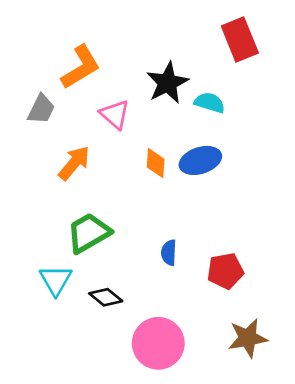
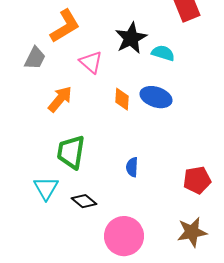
blue ellipse: (200, 160) -> (156, 97), turned 36
green trapezoid: (89, 233) -> (71, 152), turned -51
red pentagon: (225, 271) -> (197, 180), moved

